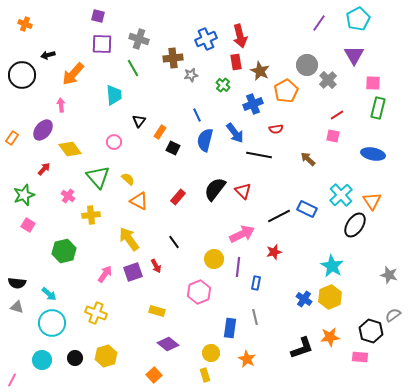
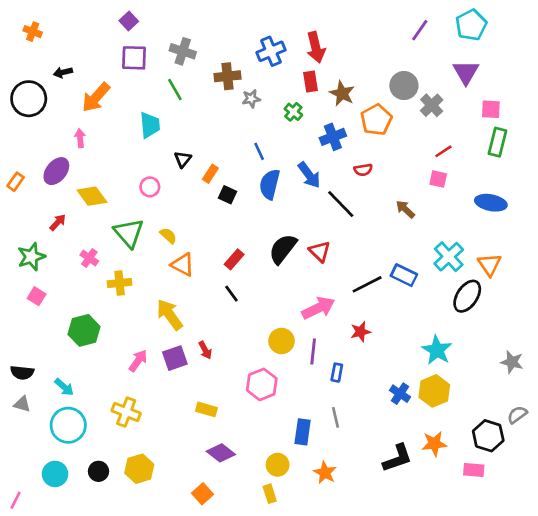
purple square: (98, 16) -> (129, 21), turned 32
black line: (259, 155) -> (341, 204), turned 35
black line: (174, 242) -> (231, 294), moved

